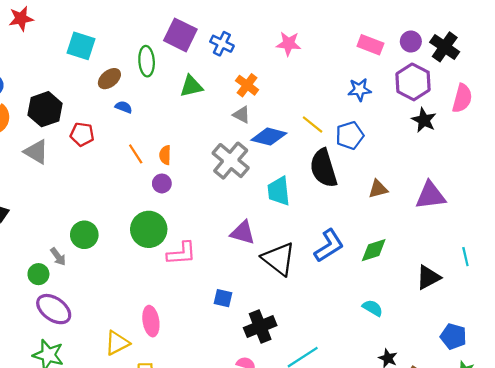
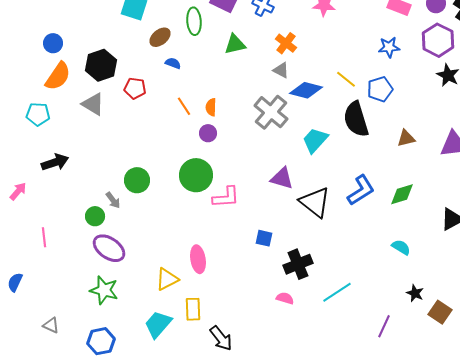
cyan trapezoid: (279, 191) -> (315, 140), turned 48

